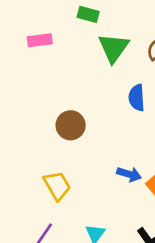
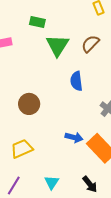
yellow trapezoid: (57, 186) -> (22, 149), turned -80

